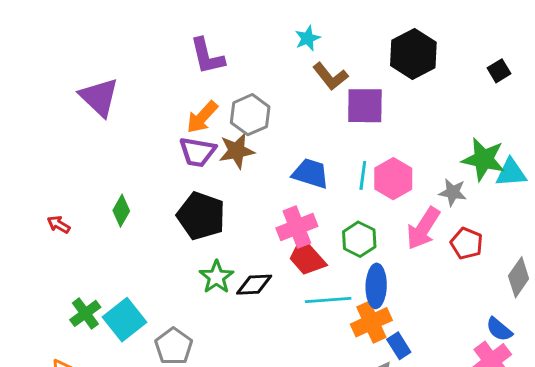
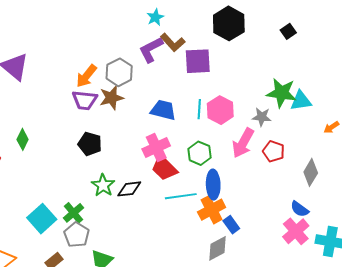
purple L-shape: (207, 56) -> (151, 50), moved, turned 80
green diamond: (121, 211) -> (23, 139), moved
black pentagon: (201, 216) -> (90, 144), size x0.7
green cross: (85, 313) -> (73, 213), moved

